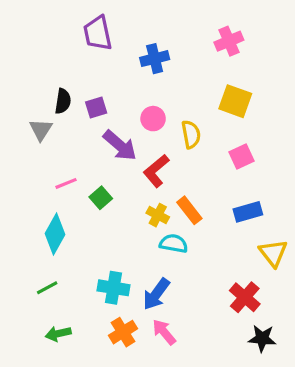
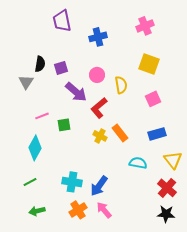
green square: (101, 198) -> (64, 125), turned 32
cyan semicircle: (174, 244) -> (138, 163), moved
red cross: (245, 297) -> (167, 188), moved

